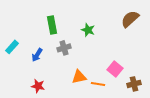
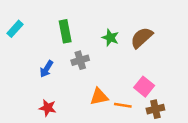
brown semicircle: (130, 19) -> (142, 38), moved
cyan rectangle: (12, 47) -> (15, 29), moved
brown cross: (134, 84) -> (155, 109), moved

